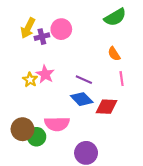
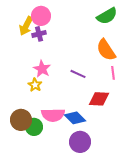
pink circle: (61, 29) -> (41, 16), moved
orange semicircle: (114, 54) -> (106, 50), size x1.6
yellow star: (30, 80) -> (35, 85), moved
blue diamond: (82, 99) -> (75, 118), moved

